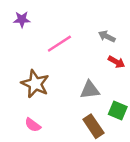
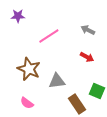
red arrow: (116, 62) -> (87, 57), moved
gray triangle: (90, 90) -> (57, 81), moved

